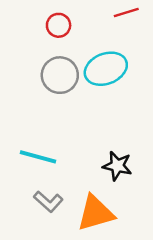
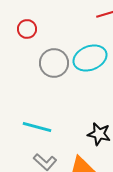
red circle: (59, 25) -> (27, 29), moved

